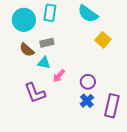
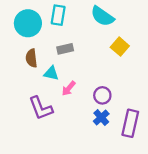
gray rectangle: (47, 43) -> (65, 49), moved
brown semicircle: (27, 50) -> (31, 58), turned 42

